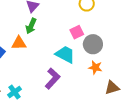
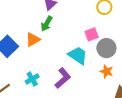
orange triangle: (19, 43) -> (33, 40), turned -35
cyan cross: (15, 92) -> (32, 79), moved

